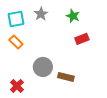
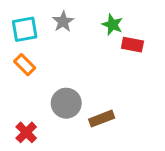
red rectangle: (82, 39) -> (132, 45), moved, turned 32
brown rectangle: (66, 77) -> (102, 119), turned -35

